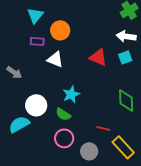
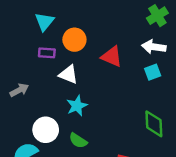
red triangle: (98, 57) -> (112, 56), moved
gray arrow: (14, 72) -> (19, 90), turned -63
cyan star: (71, 94) -> (77, 106), moved

